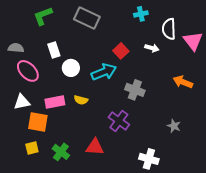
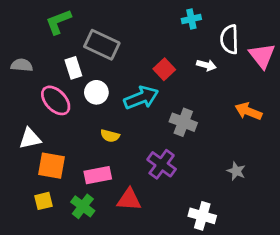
gray rectangle: (87, 18) -> (102, 45), moved
pink ellipse: (28, 71) -> (56, 100), moved
pink rectangle: (55, 102) -> (98, 175), moved

